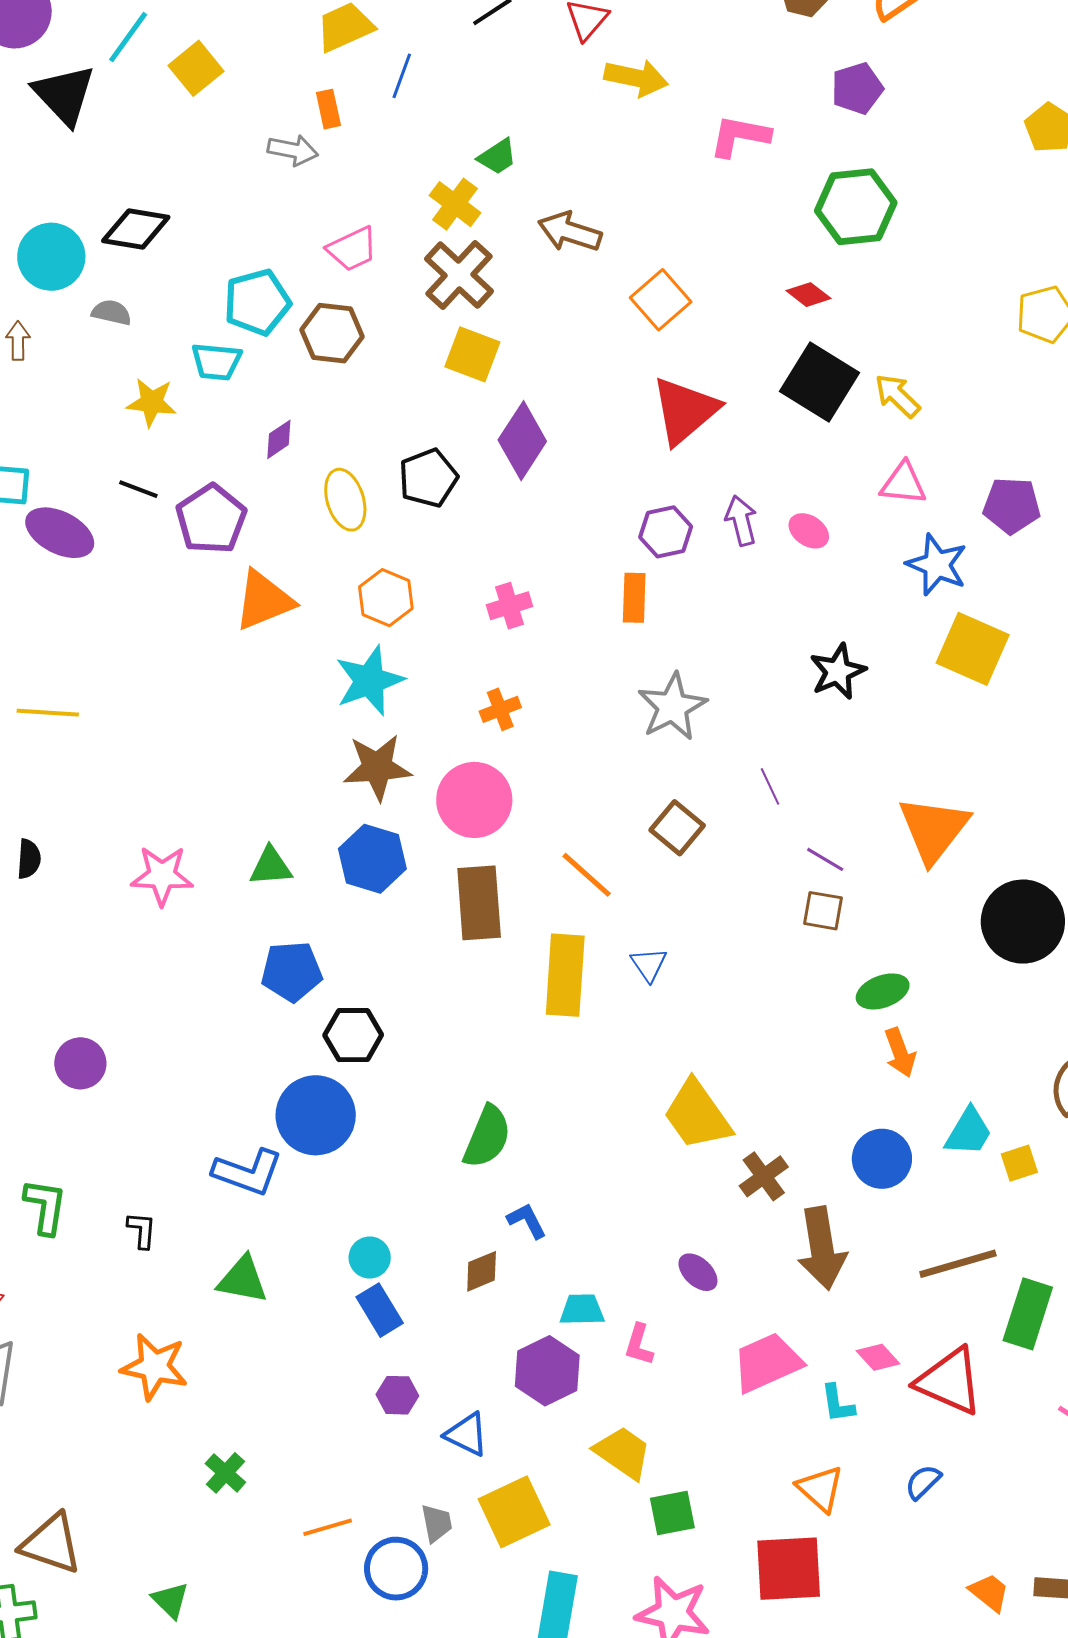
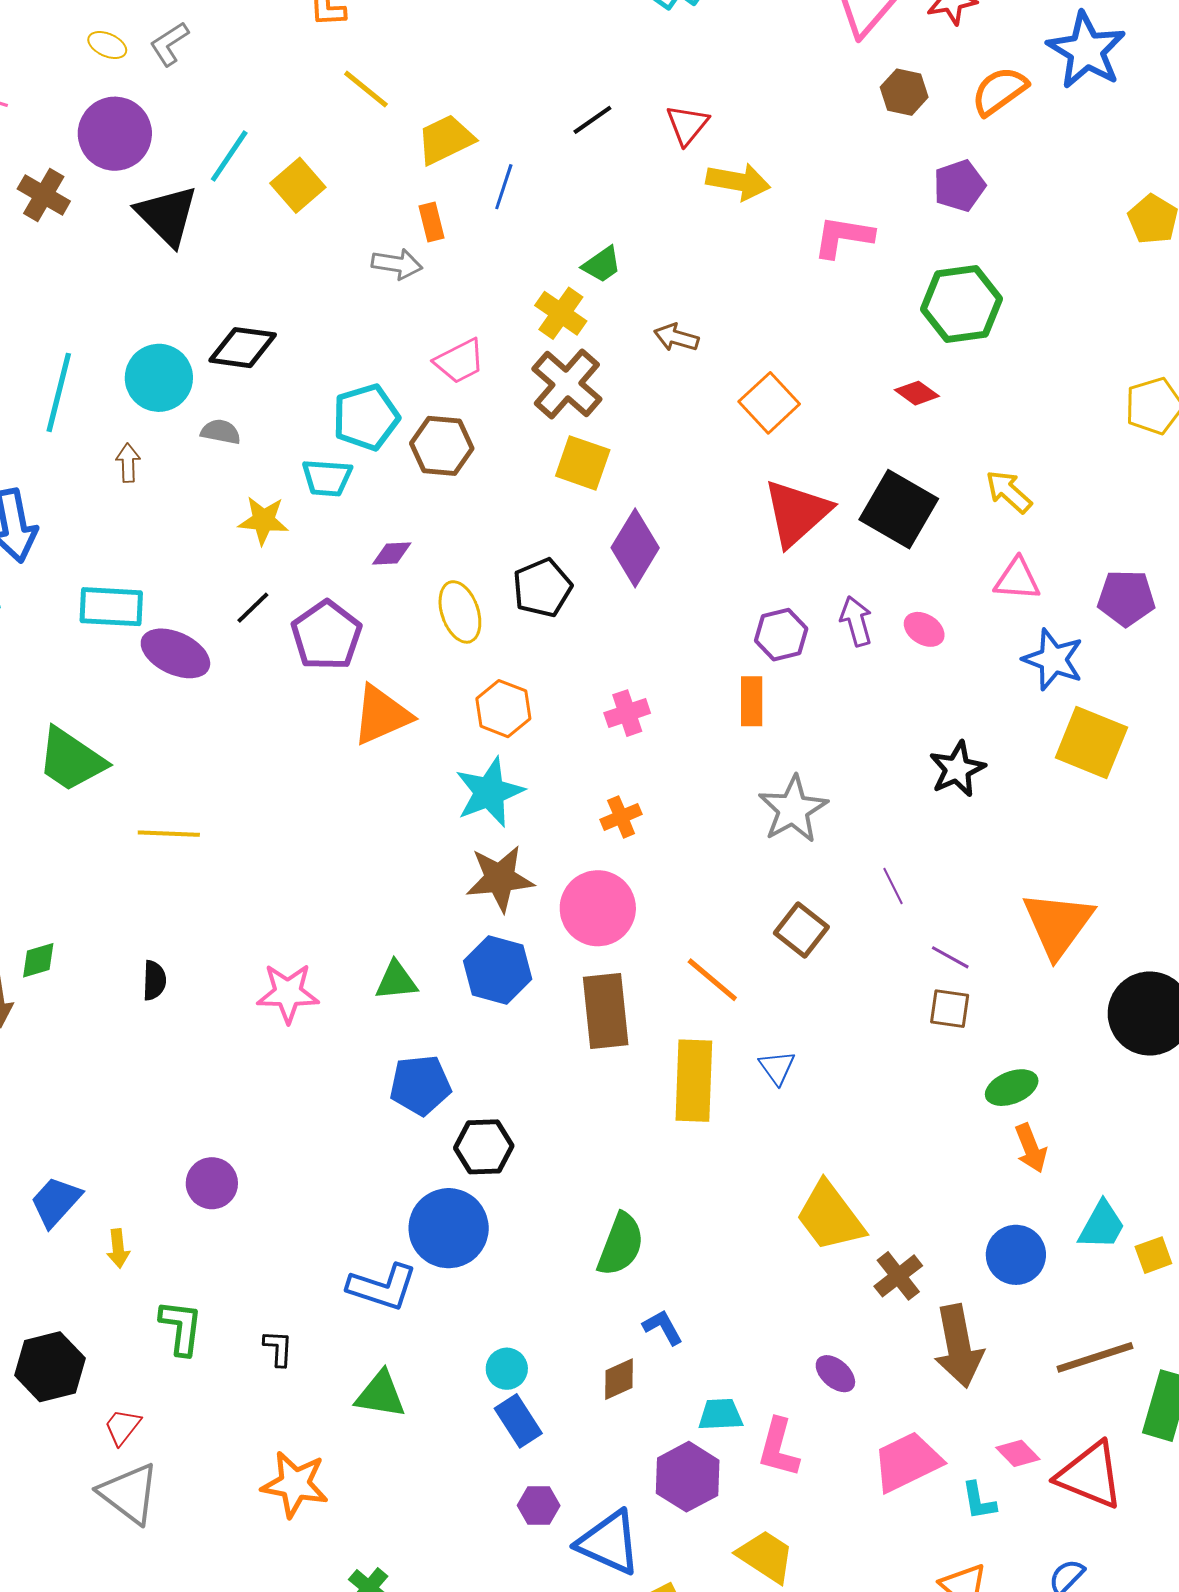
brown arrow: (570, 232) -> (676, 337), size x0.7
black square: (819, 382) -> (899, 509), moved
purple diamond: (279, 439) -> (392, 554), turned 33
black line: (138, 489) -> (253, 608), turned -63
pink L-shape: (639, 1345) -> (779, 1448), size x1.4
blue triangle: (467, 1434) -> (609, 1543), size x1.5

